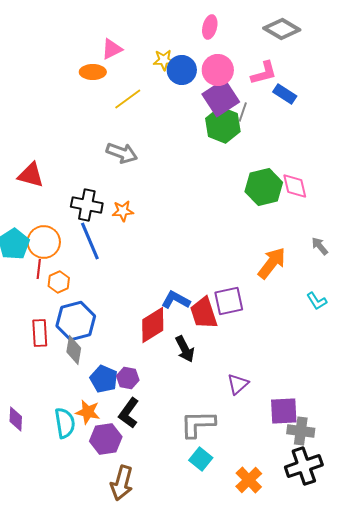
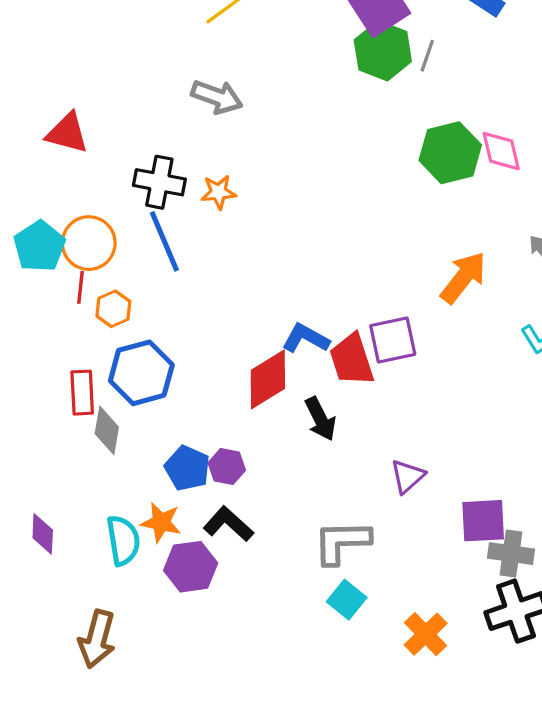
gray line: (243, 112) -> (427, 56), moved
gray diamond: (74, 350) -> (107, 430), moved
black L-shape: (129, 413) -> (228, 524), turned 96
brown arrow: (122, 483) -> (97, 639), moved

